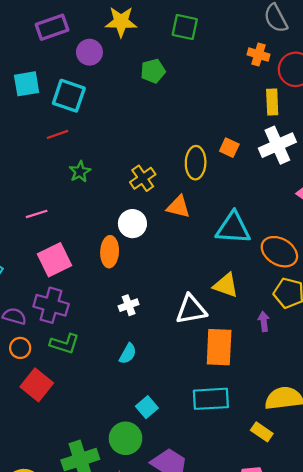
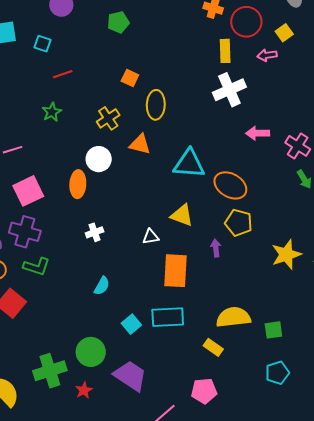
cyan square: (69, 96) -> (42, 44), size x0.6
red line: (58, 134) -> (63, 74), moved
orange square: (229, 148) -> (130, 78), moved
white triangle: (191, 310) -> (151, 237), size x0.6
cyan semicircle: (128, 354) -> (102, 286), moved
cyan square: (147, 407) -> (131, 324), moved

